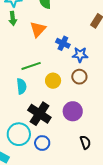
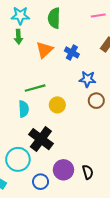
blue cross: (63, 43) -> (72, 52), moved
brown circle: (79, 77) -> (96, 101), moved
purple circle: (73, 111) -> (63, 170), moved
blue circle: (42, 143) -> (41, 182), moved

